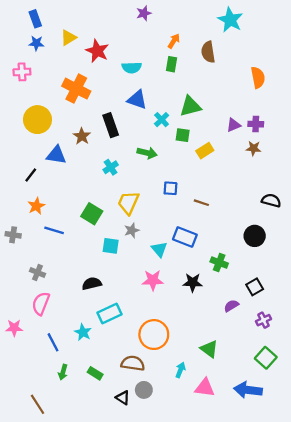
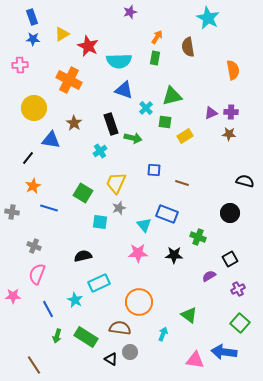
cyan semicircle: (132, 68) -> (119, 61), size x1.4
black rectangle: (111, 125) -> (111, 124), moved
green rectangle: (95, 373) -> (86, 337), size x1.6
pink triangle: (205, 388) -> (195, 360), moved

